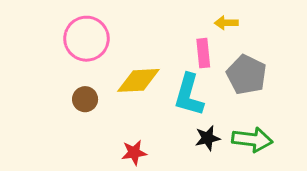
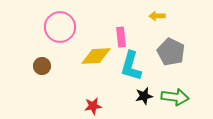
pink rectangle: (203, 53) -> (121, 37), moved
brown circle: (85, 99) -> (42, 66), moved

